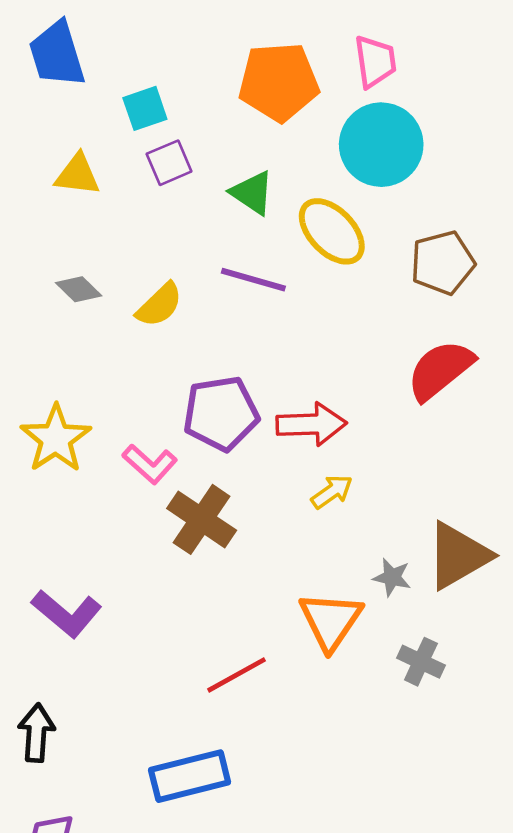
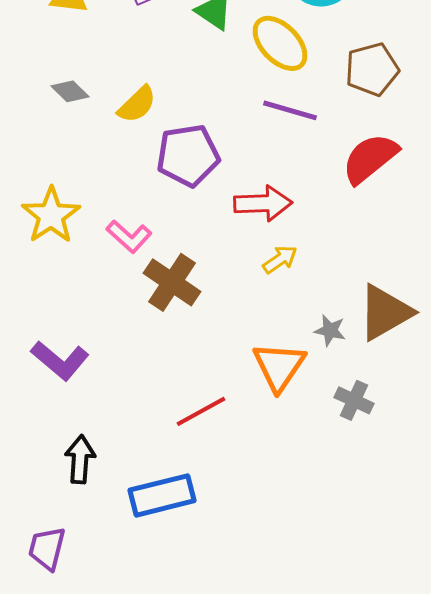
purple line: (253, 280) -> (290, 110), moved
purple pentagon: (221, 413) -> (188, 155), moved
black arrow: (36, 733) -> (80, 459), moved

